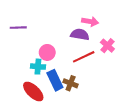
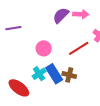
purple semicircle: (80, 34) -> (61, 15), moved, turned -48
cyan cross: (38, 67) -> (39, 74), moved, turned -32
red ellipse: (33, 92) -> (19, 88), moved

